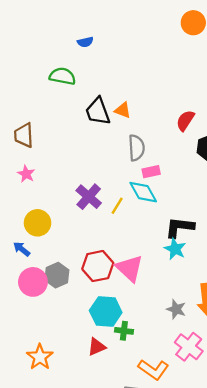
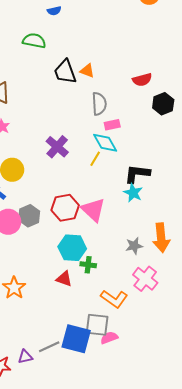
red semicircle: (185, 121) -> (142, 80), turned -138
yellow line: (117, 206) -> (95, 159), moved
gray star: (176, 309) -> (134, 246), turned -30
red triangle: (97, 347) -> (64, 279), turned 42

